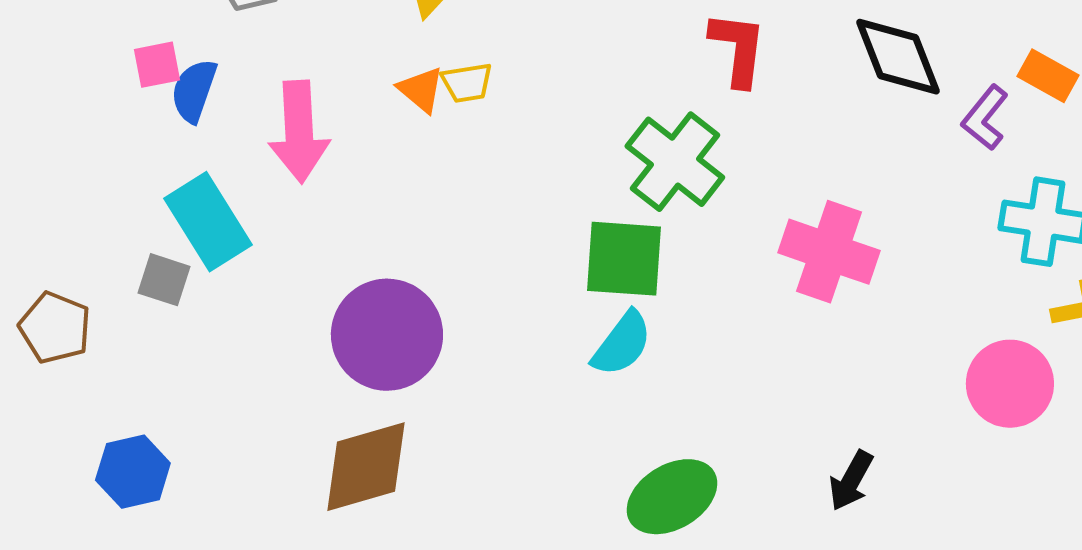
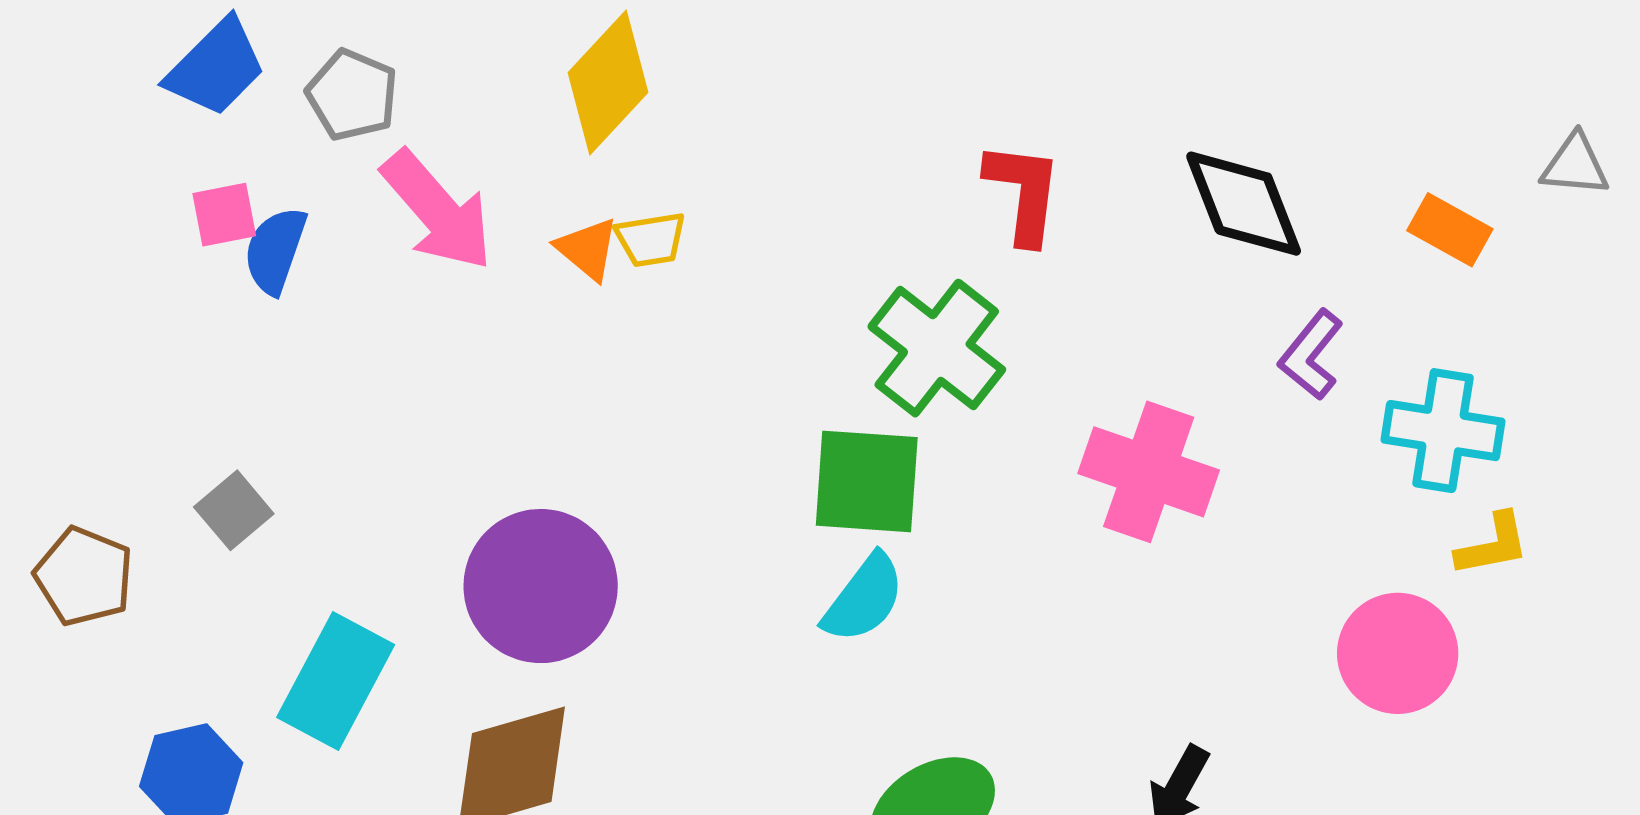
purple L-shape: (985, 118) -> (1311, 355), moved
pink arrow: (299, 132) -> (437, 210), moved, turned -38
cyan rectangle: (208, 222) -> (336, 681), moved, turned 60
gray square: (164, 280) -> (234, 510), turned 32

